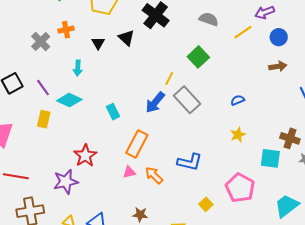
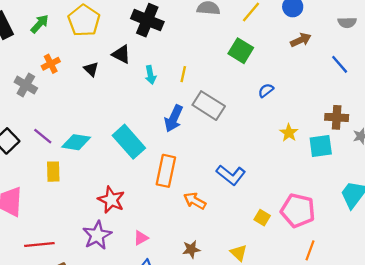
green square: (198, 57) -> (241, 51), moved
cyan arrow: (78, 68) -> (150, 75), moved
yellow line: (169, 78) -> (183, 74), moved
cyan rectangle: (113, 112) -> (129, 142), size x1.8
yellow star: (238, 135) -> (289, 133), moved
blue L-shape: (190, 162) -> (231, 175), turned 40
pink triangle: (129, 172) -> (141, 238), moved
pink pentagon: (240, 188) -> (298, 211), moved

